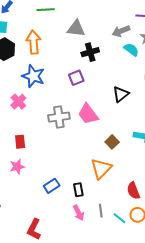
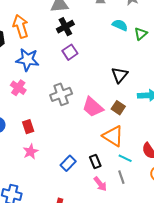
cyan semicircle: (131, 50) -> (120, 25), moved
black cross: (90, 52) -> (65, 27), moved
black triangle: (121, 94) -> (120, 75), moved
pink trapezoid: (88, 114) -> (93, 107), moved
orange triangle: (101, 169) -> (113, 136), turned -30
cyan line: (119, 218) -> (125, 158), moved

